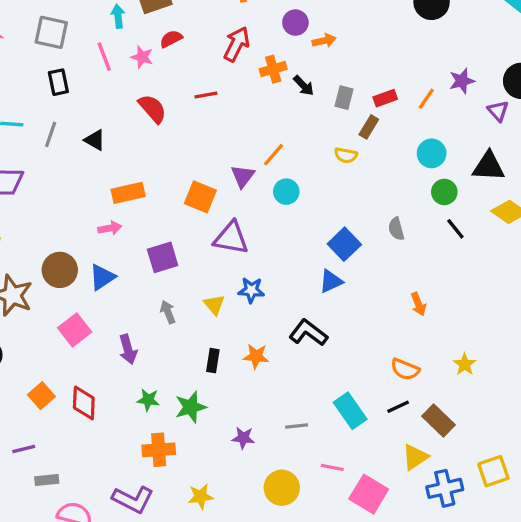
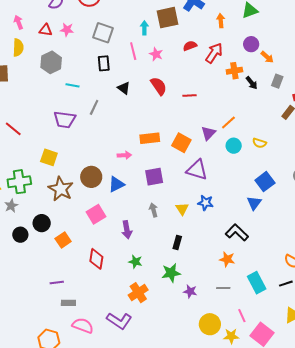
red semicircle: (171, 39) -> (190, 46), moved
orange arrow: (324, 41) -> (267, 57), turned 48
red line: (206, 95) -> (190, 95), moved
gray rectangle: (344, 98) -> (277, 81), moved
gray line: (51, 134) -> (94, 107), moved
black triangle: (95, 140) -> (124, 88), moved
yellow semicircle: (346, 155) -> (259, 143), moved
orange rectangle: (128, 193) -> (150, 138), moved
blue triangle: (331, 281) -> (254, 203), turned -35
orange star: (256, 356) -> (227, 259), moved
orange square: (41, 396) -> (63, 240), moved
green star: (191, 407) -> (171, 273), moved
orange cross: (159, 450) -> (138, 293), turned -36
pink line: (332, 467) -> (242, 316), turned 48
yellow star: (201, 497) -> (231, 336), moved

